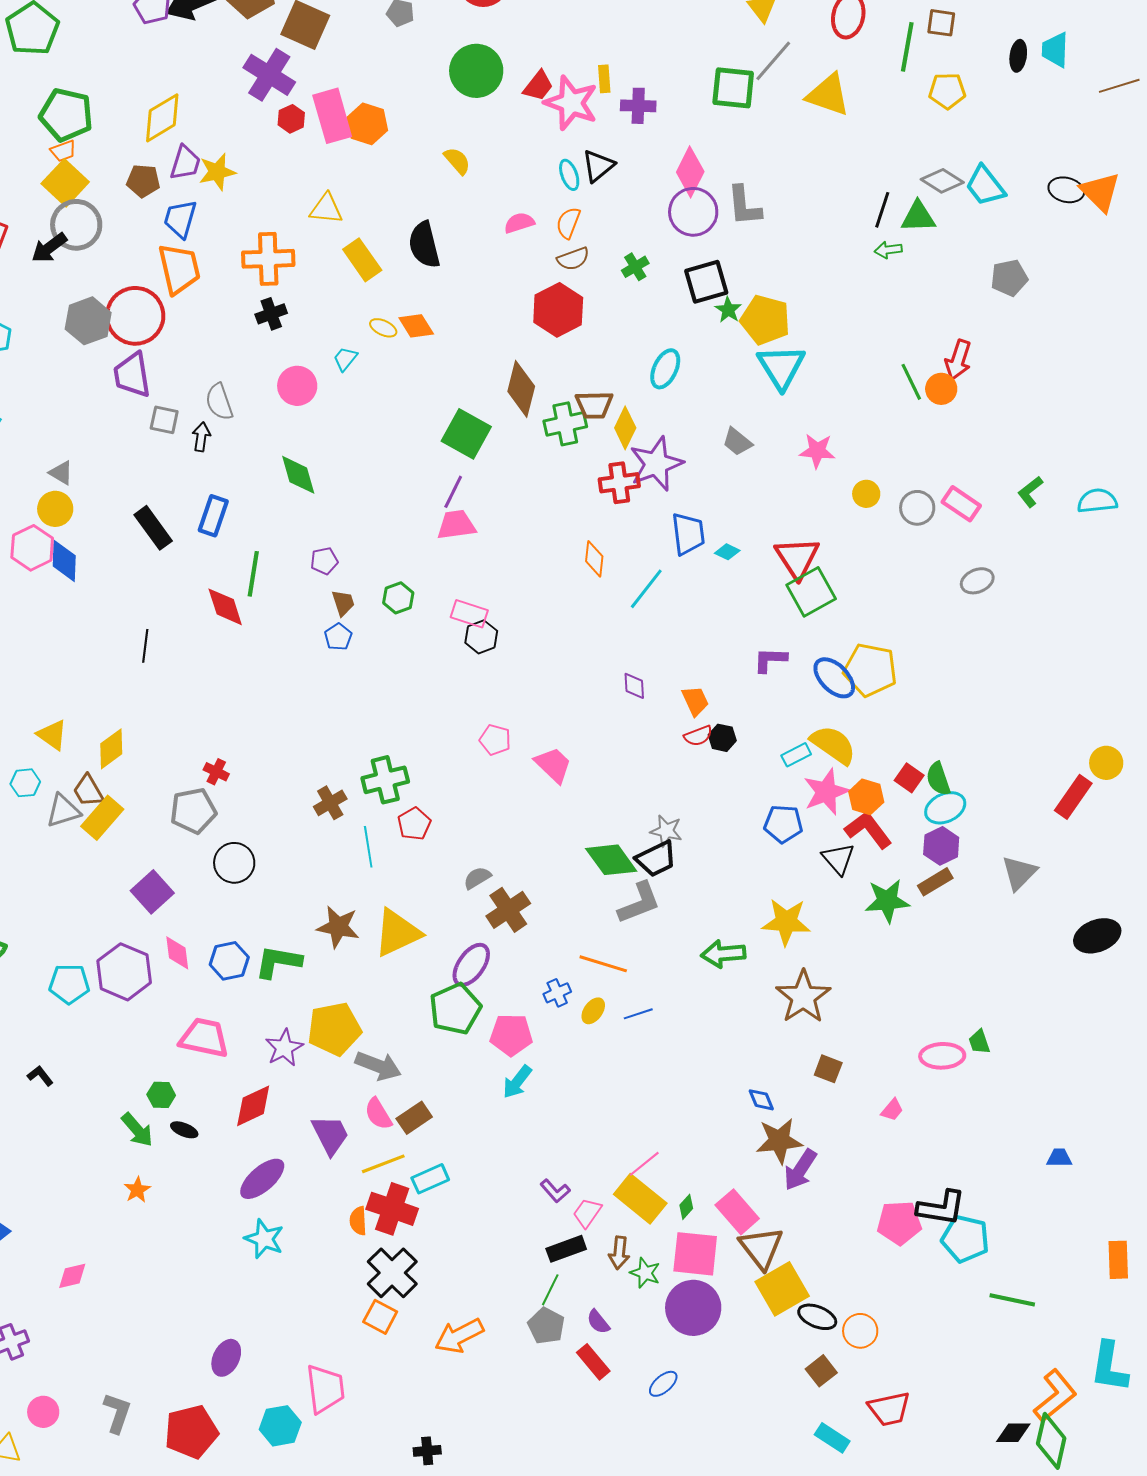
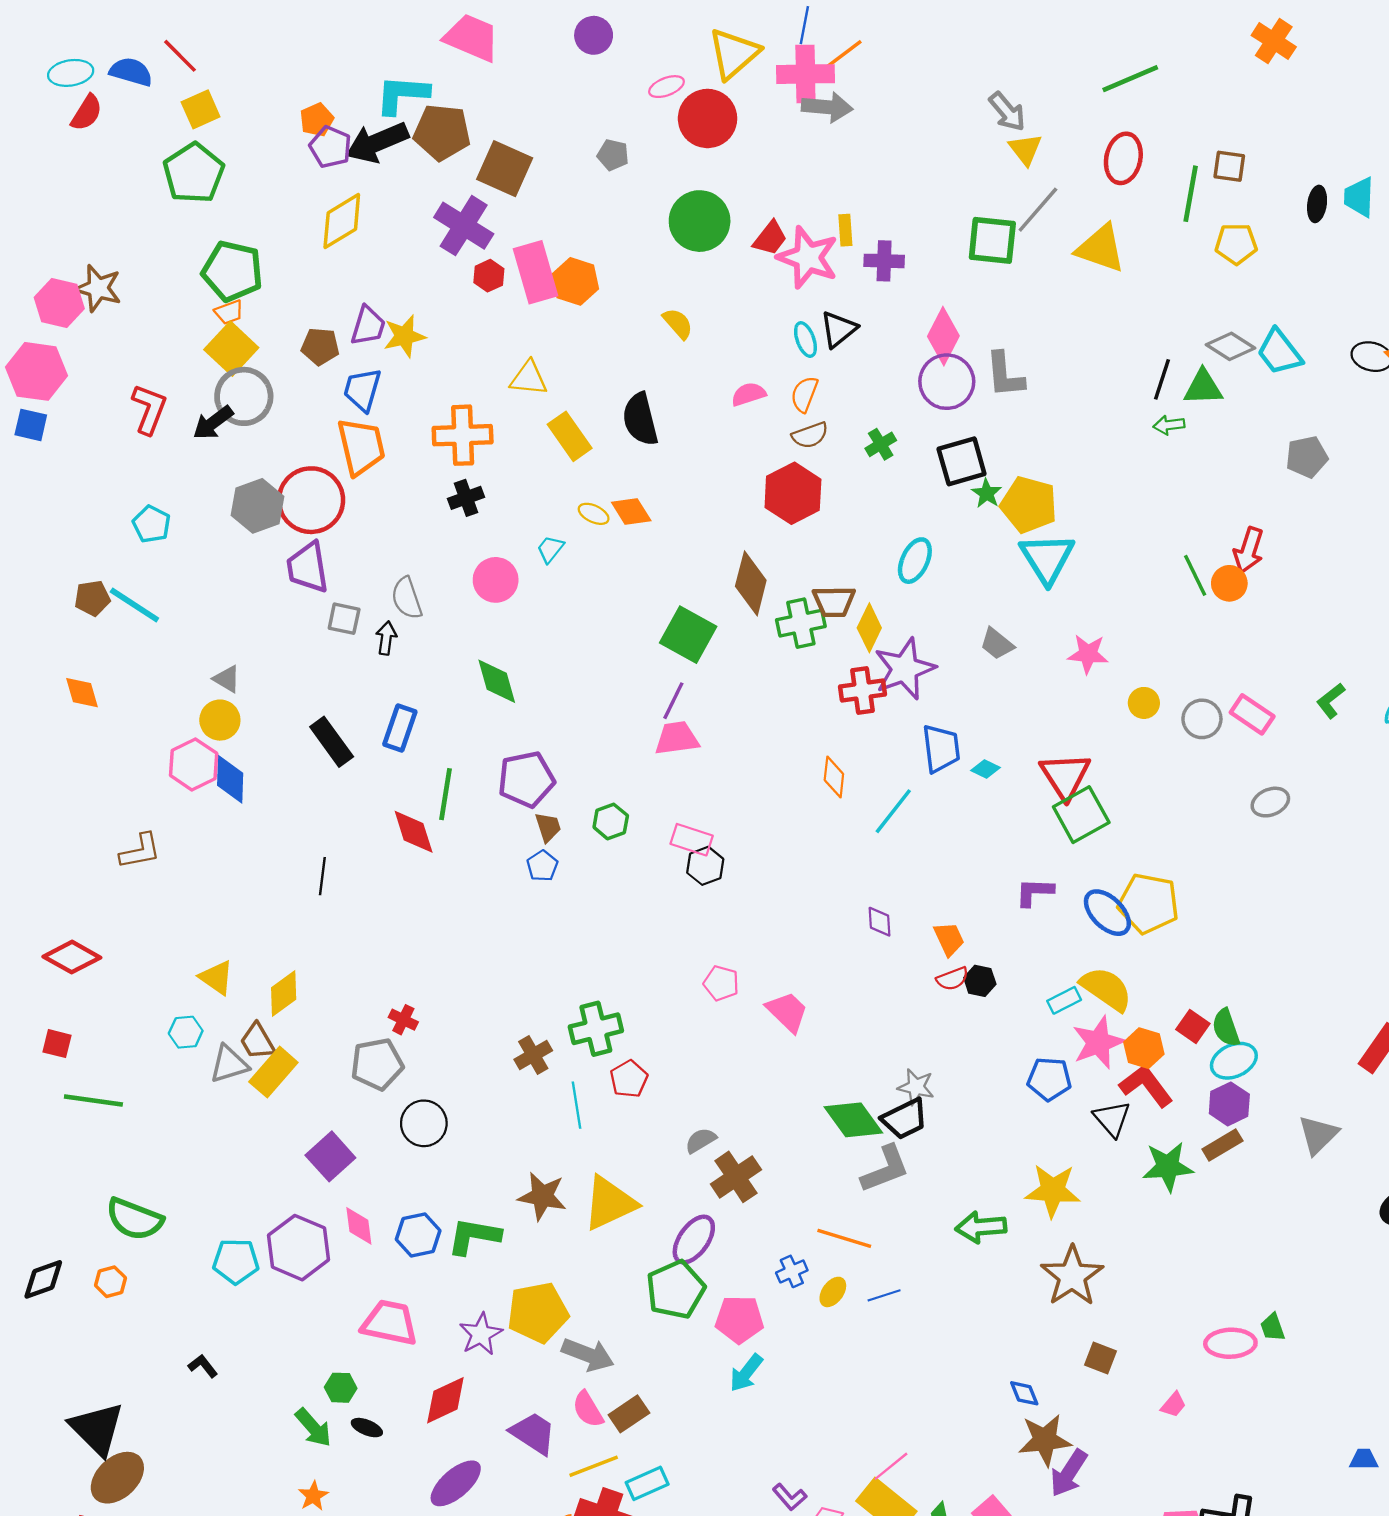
yellow diamond: (162, 118) -> (342, 221), moved
purple pentagon: (324, 561) -> (526, 779), size x1.8
purple trapezoid: (330, 1135) -> (533, 1433), turned -30

